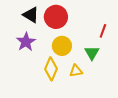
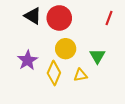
red line: (103, 31) -> (109, 18), moved
purple star: (26, 42) -> (28, 60), moved

